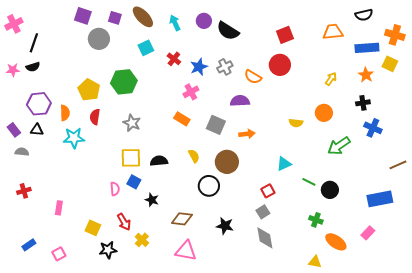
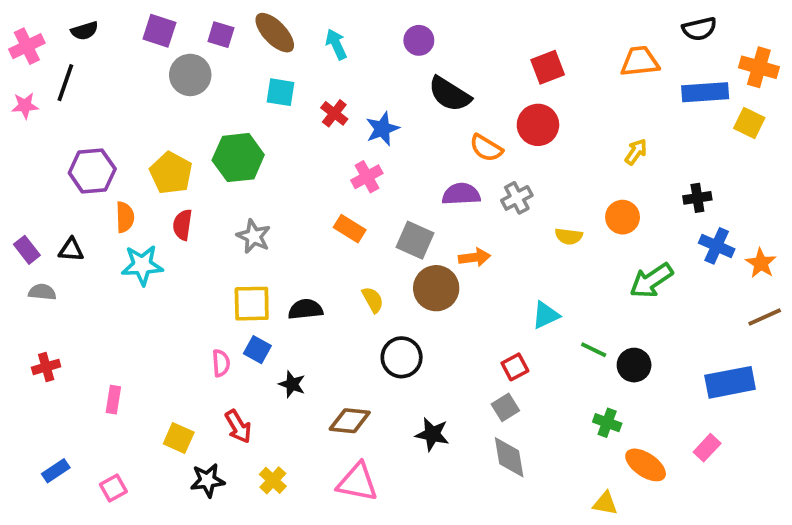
purple circle: (204, 21) -> (419, 40), moved
black semicircle: (228, 31) -> (450, 94), moved
cyan square: (146, 48) -> (281, 92), turned 35
black semicircle: (33, 67) -> (85, 31), moved
gray cross: (225, 67) -> (517, 198), moved
pink star: (13, 70) -> (25, 106), moved
orange star: (366, 75) -> (761, 263), moved
purple hexagon: (39, 104) -> (92, 171), moved
brown circle: (227, 162) -> (436, 288), moved
yellow cross: (142, 240) -> (273, 480), moved

